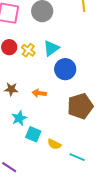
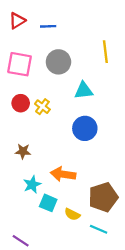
cyan triangle: (51, 48) -> (84, 91), moved, turned 30
orange arrow: (39, 93) -> (63, 174), moved, size x1.5
brown pentagon: (80, 106) -> (103, 197), moved

